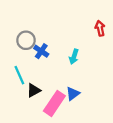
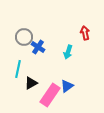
red arrow: (100, 28) -> (85, 33), moved
cyan line: (19, 75) -> (18, 69), turned 36

